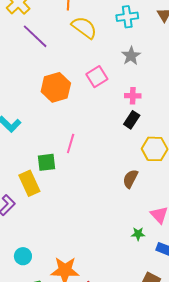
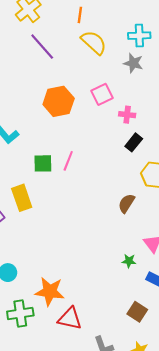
gray star: (131, 56) -> (133, 63), moved, turned -30
pink cross: (133, 96) -> (127, 115), moved
green square: (46, 162) -> (43, 163), moved

